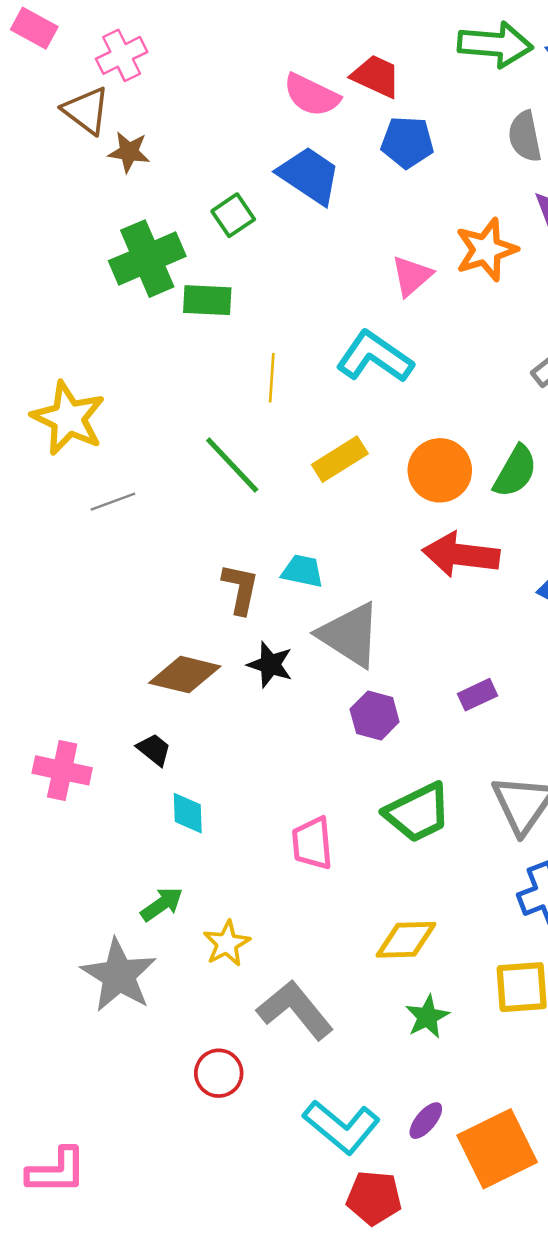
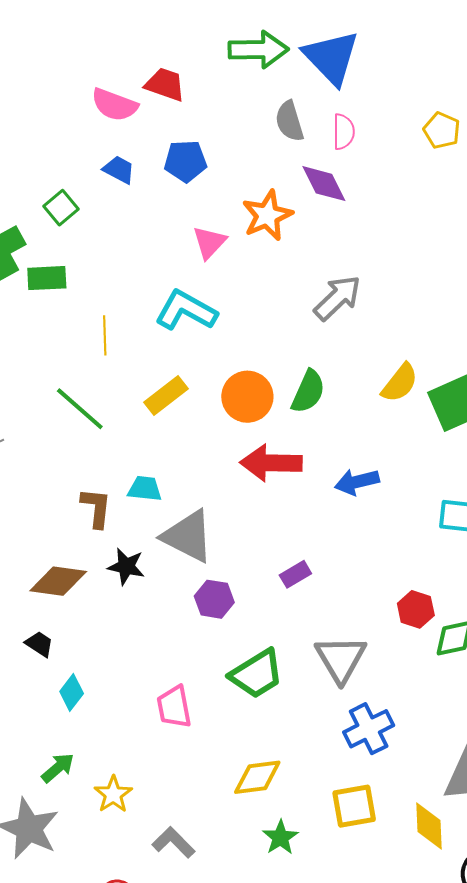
blue pentagon: (407, 142) -> (185, 161), moved
blue trapezoid: (309, 175) -> (119, 170), size x0.6
cyan diamond: (188, 813) -> (72, 692), turned 45
gray L-shape: (295, 1010) -> (173, 842), size x0.7

